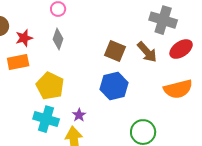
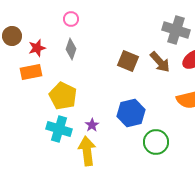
blue hexagon: (114, 86) -> (131, 113), moved

